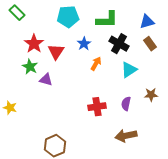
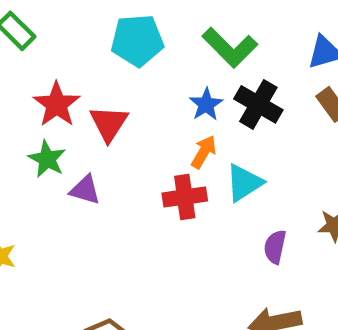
green L-shape: (107, 20) -> (230, 47), turned 45
blue star: (84, 44) -> (206, 104), moved
cyan triangle: (129, 70) -> (244, 183), moved
red cross: (97, 107) -> (185, 197), moved

